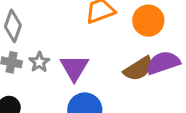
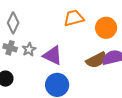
purple triangle: (74, 68) -> (53, 55), turned -40

